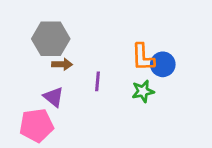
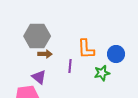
orange L-shape: (143, 57) -> (86, 49), moved

